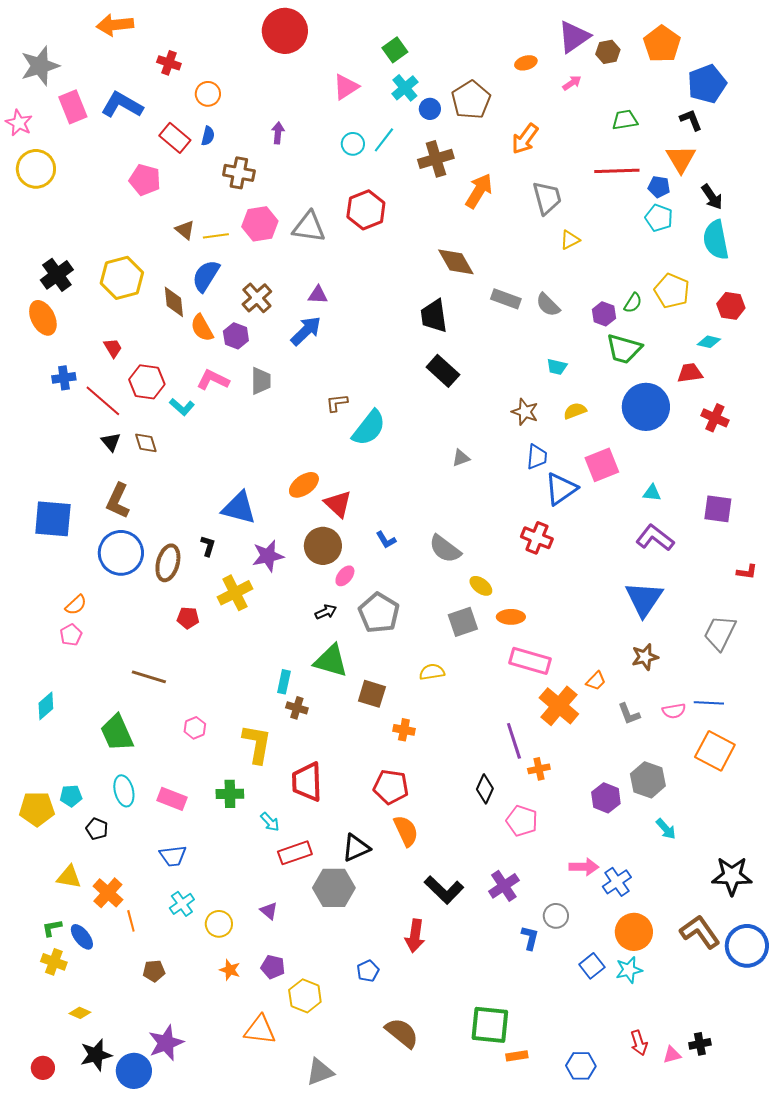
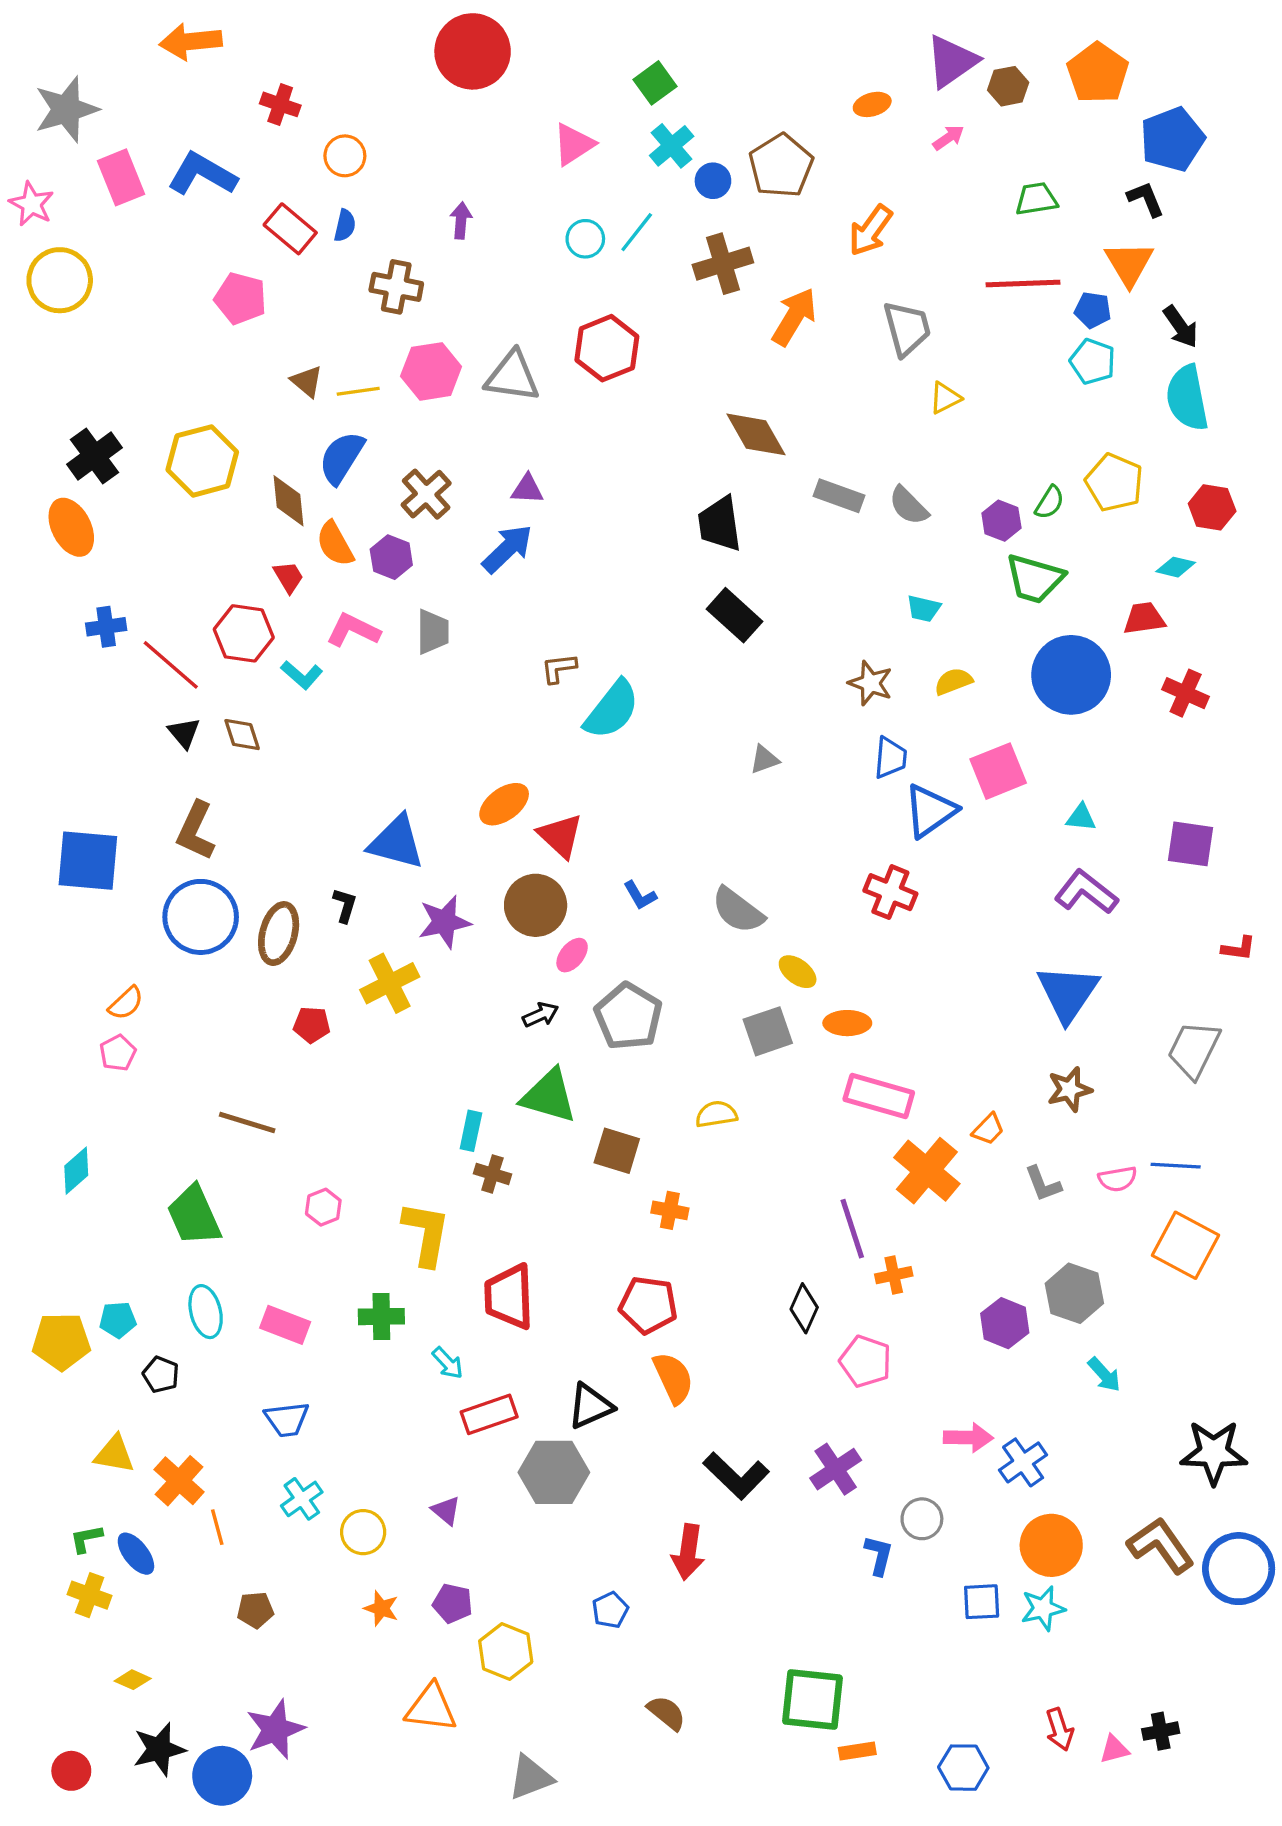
red trapezoid: (113, 348) -> (289, 577), moved
blue square: (592, 966) -> (982, 1602), turned 35
brown semicircle: (402, 1033) -> (667, 1713), size x0.7

